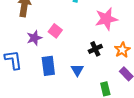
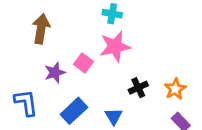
pink star: (106, 19) -> (115, 47), moved
blue rectangle: (48, 66) -> (74, 111), turned 54

